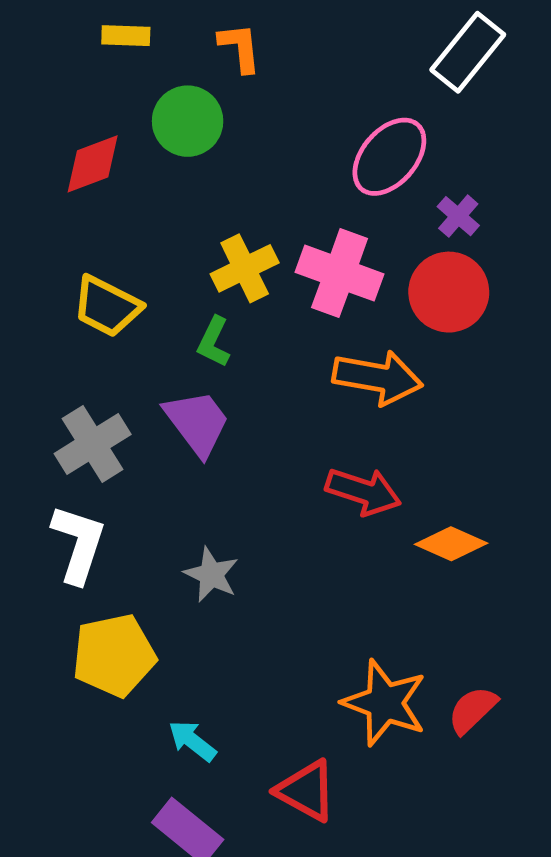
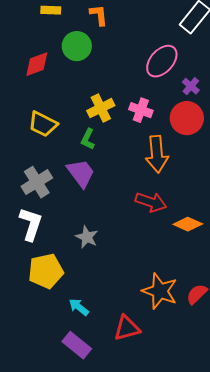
pink cross: (340, 273) -> (141, 110), size x0.7
orange arrow: (378, 378) -> (157, 154), turned 75
red triangle: (306, 791) -> (127, 328), turned -44

